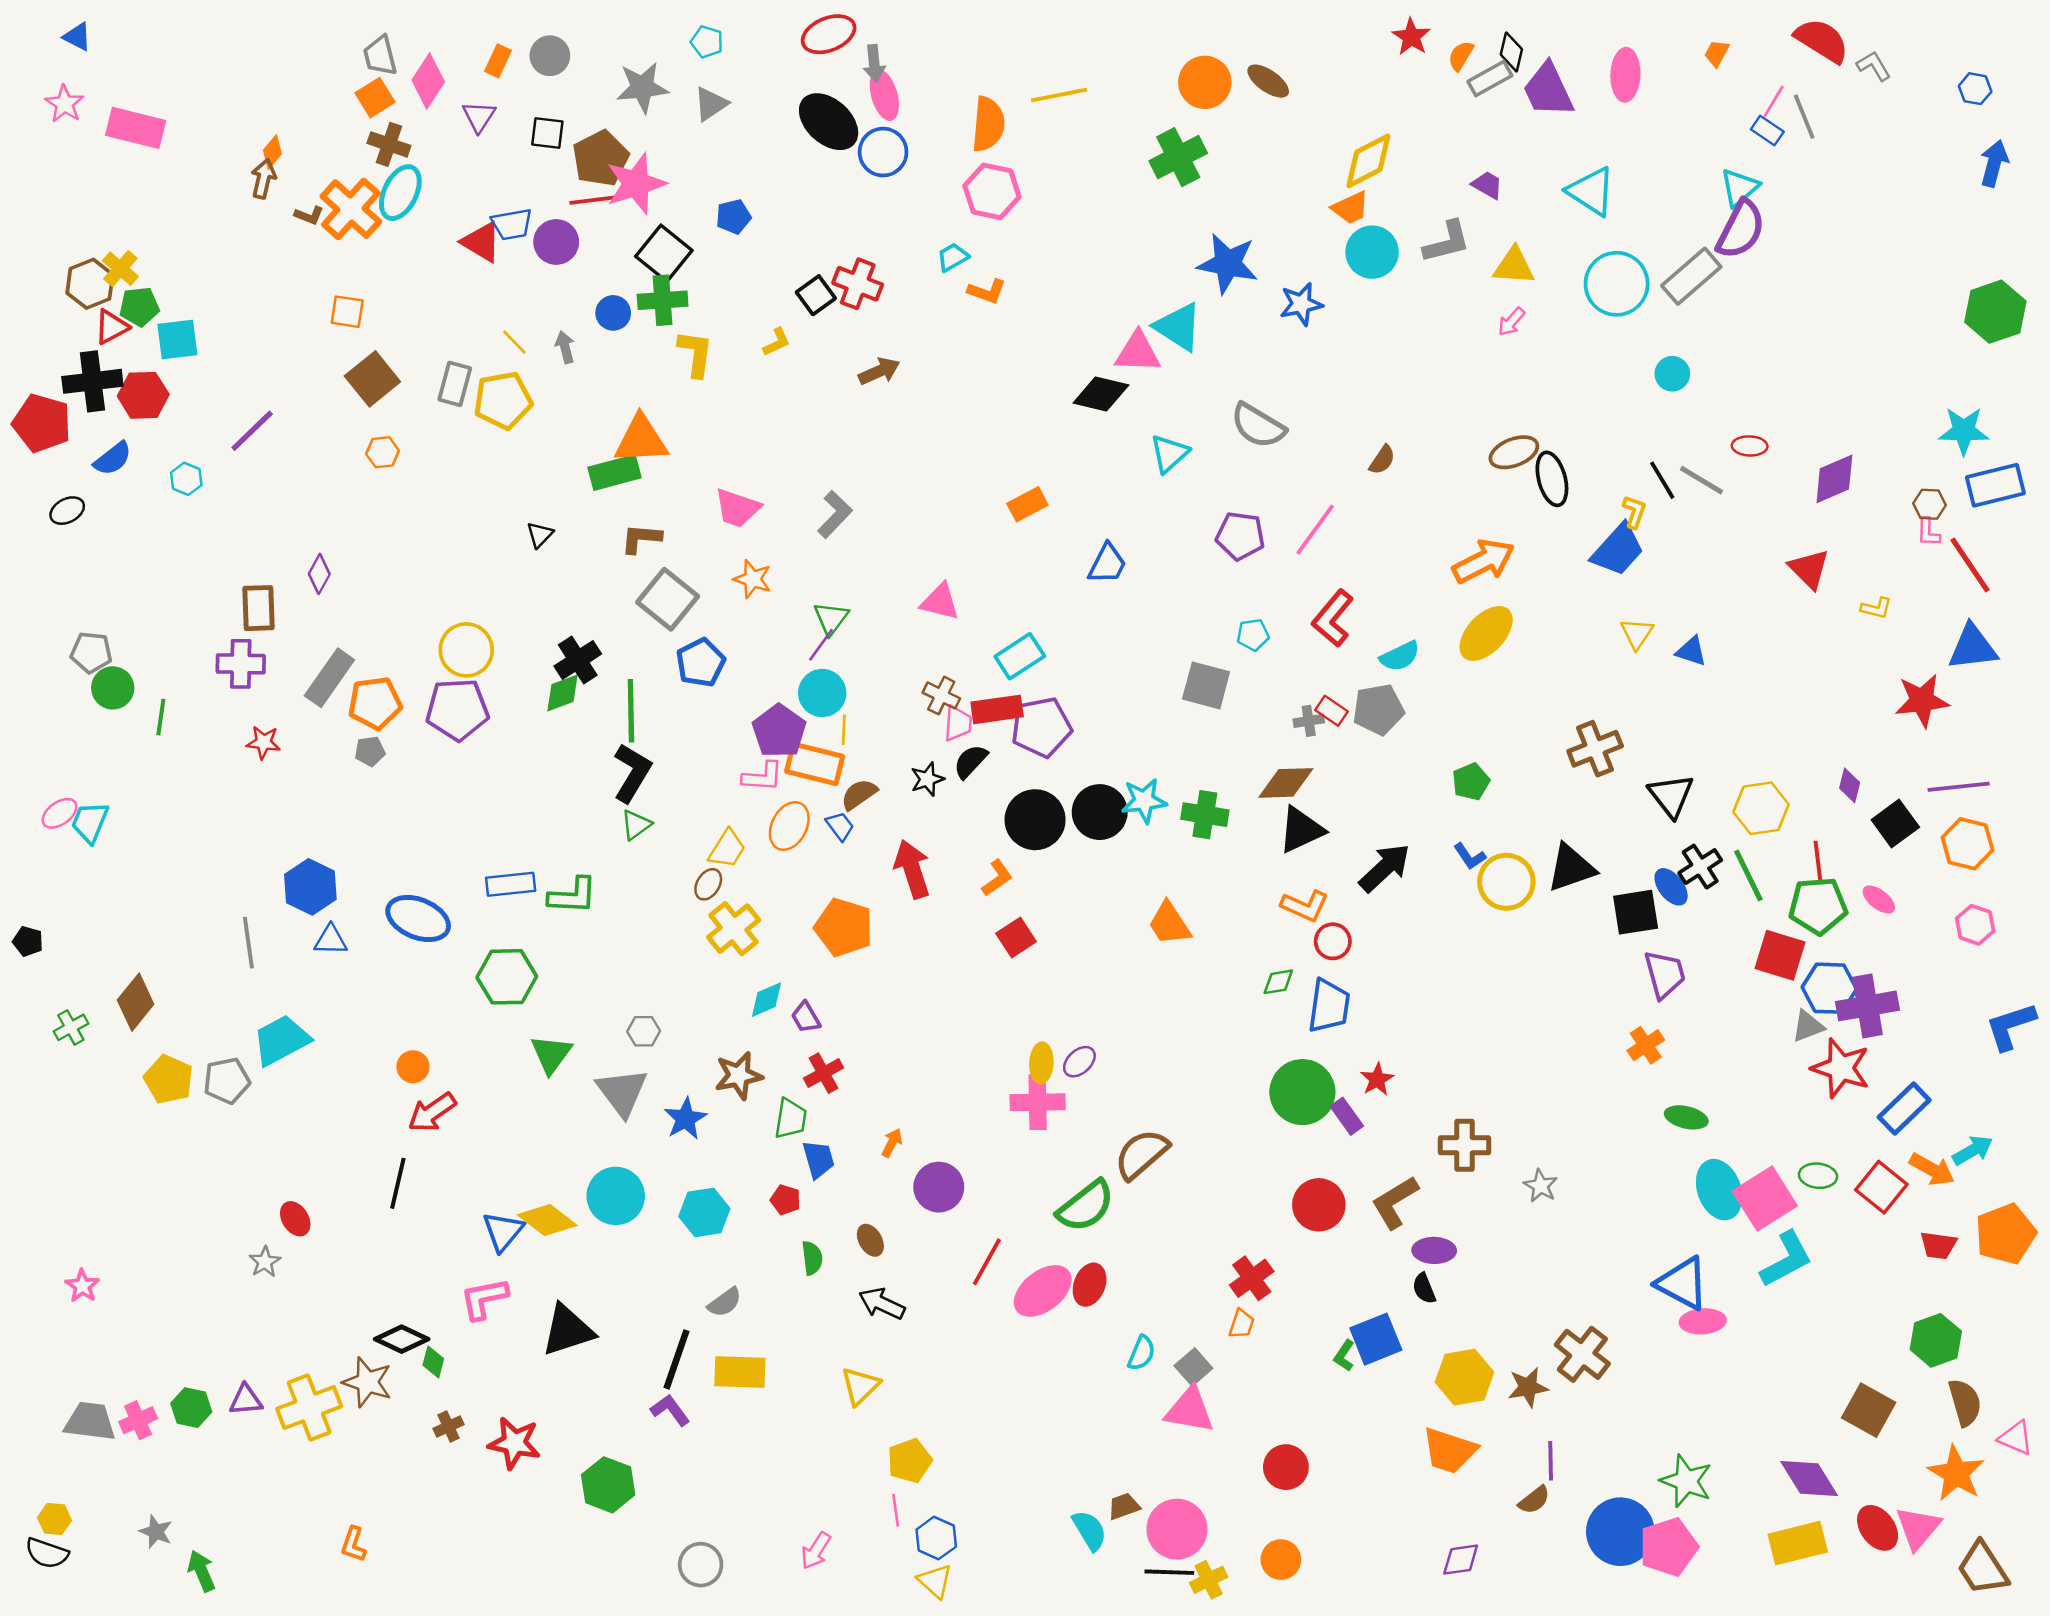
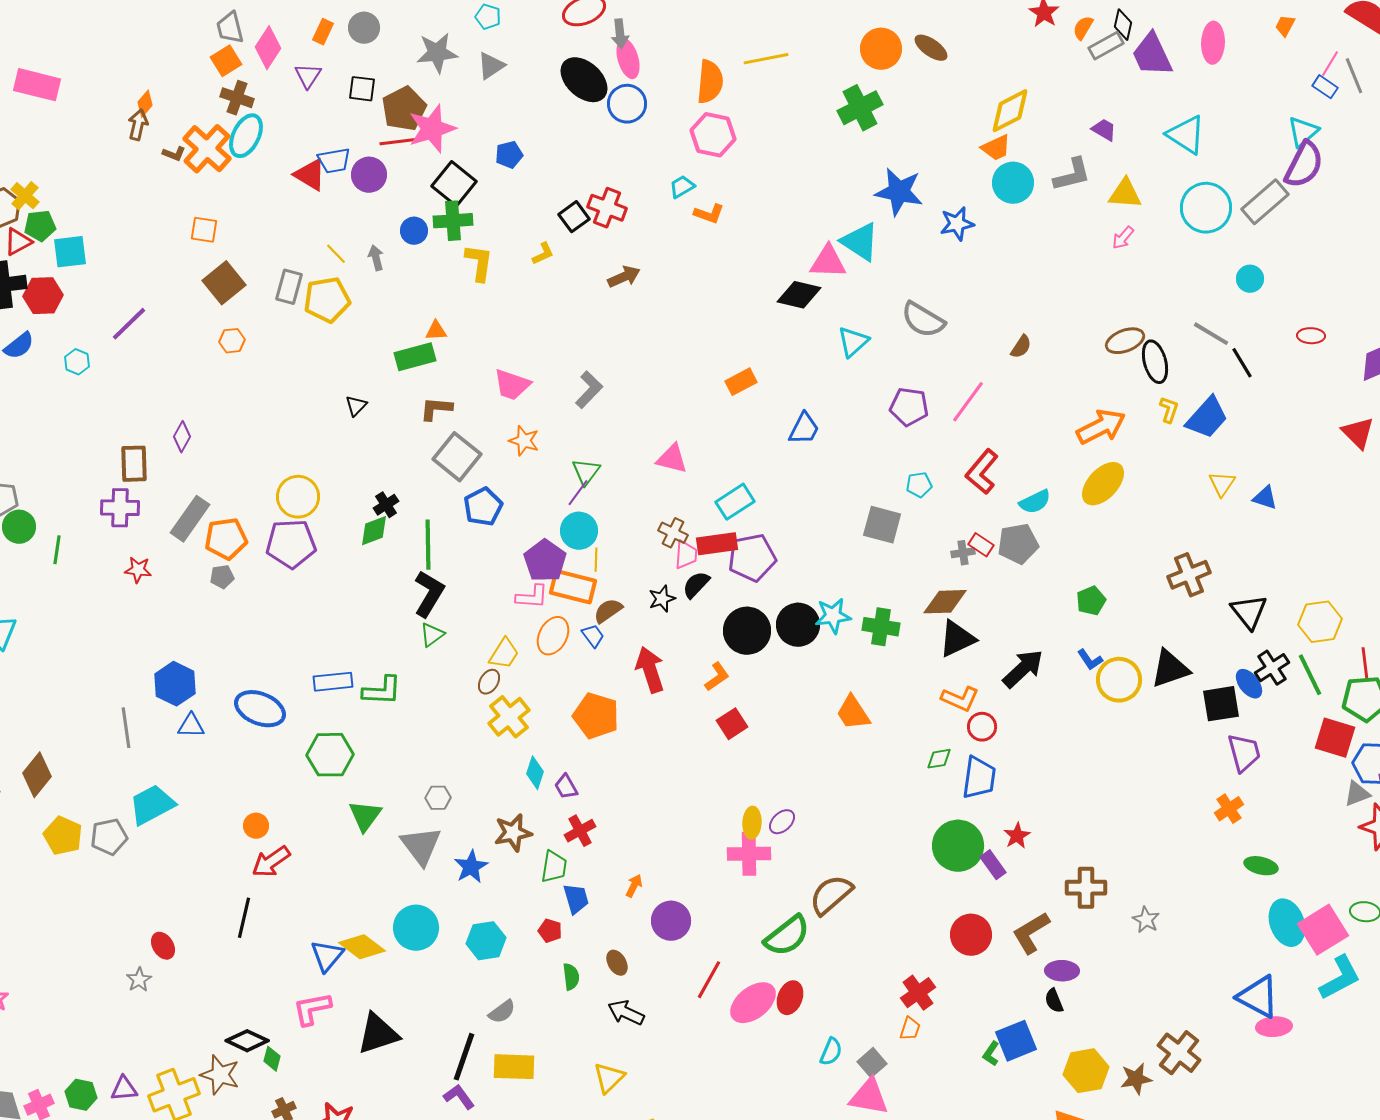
orange triangle: (641, 440) -> (436, 331), size x0.5
gray line: (1701, 480) -> (1211, 334), moved
yellow L-shape: (1634, 512) -> (1169, 410), moved
black cross: (578, 660) -> (386, 505), size x0.7
cyan diamond: (766, 1000) -> (535, 773), turned -48

